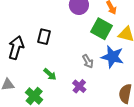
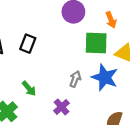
green square: (101, 29) -> (96, 43), turned -35
gray arrow: (88, 61) -> (75, 79), turned -136

